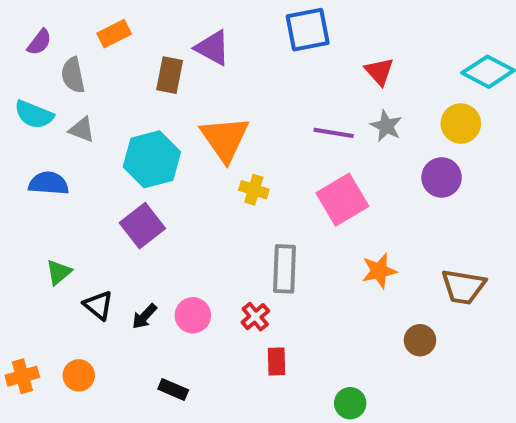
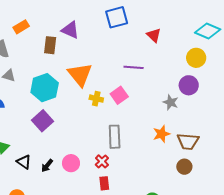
gray star: (386, 126) -> (171, 102), moved
pink square: (342, 200) -> (119, 95), moved, size x0.7
brown trapezoid: (463, 287) -> (188, 141), moved
red rectangle: (276, 361) -> (104, 183), moved

